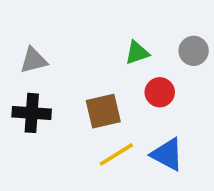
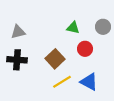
green triangle: (137, 53) -> (73, 28), turned 32
brown square: (103, 111) -> (55, 59), turned -30

